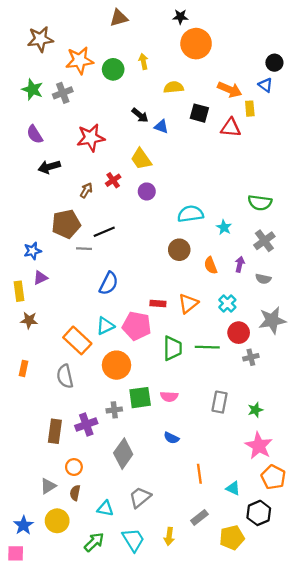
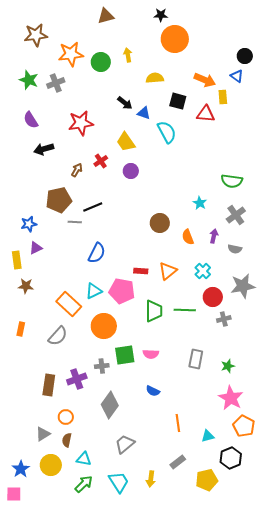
cyan semicircle: (190, 214) -> (167, 132), moved, turned 70
gray semicircle: (65, 376) -> (58, 336), turned -125
cyan triangle: (233, 488) -> (208, 436), turned -40
cyan triangle: (105, 508) -> (84, 459), moved

